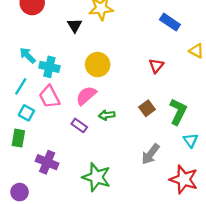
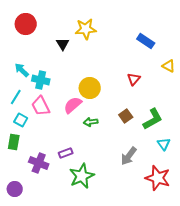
yellow circle: (98, 65) -> (90, 88), moved
green L-shape: (178, 112) -> (153, 119), turned 35
purple rectangle: (79, 125) -> (66, 153), moved, turned -56
green star: (96, 177) -> (82, 176), turned 30

